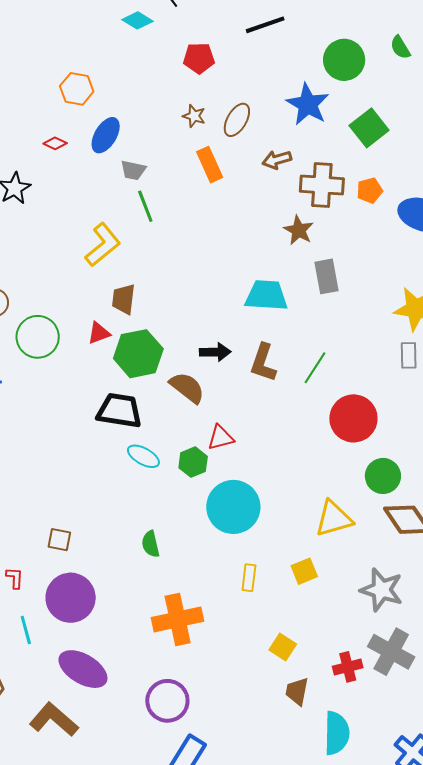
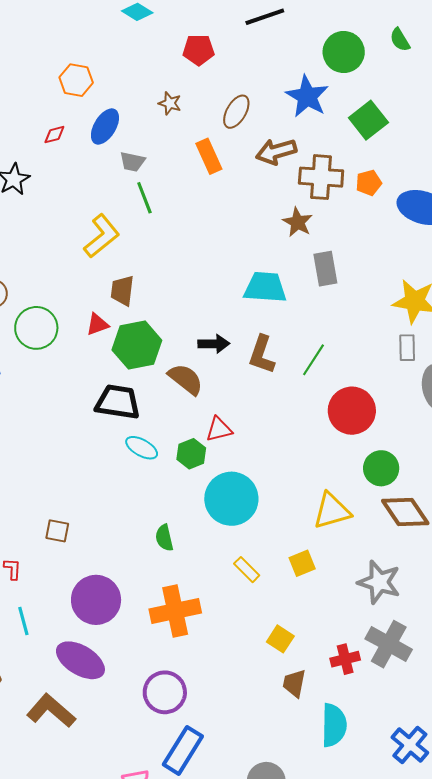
brown star: (194, 116) -> (170, 103), moved
red diamond: (55, 143) -> (54, 135), turned -40
brown arrow: (277, 160) -> (276, 152), size x1.4
green semicircle: (151, 544) -> (164, 538), moved
yellow rectangle: (249, 578) -> (247, 570), turned -52
purple circle: (71, 598) -> (96, 600), moved

